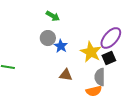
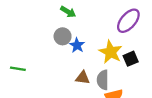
purple ellipse: (111, 38) -> (128, 21), moved
gray semicircle: (100, 77) -> (103, 80), moved

